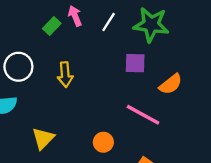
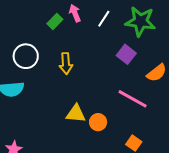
purple square: (135, 63) -> (126, 54), turned 36
yellow triangle: (43, 138) -> (76, 114), moved, turned 50

